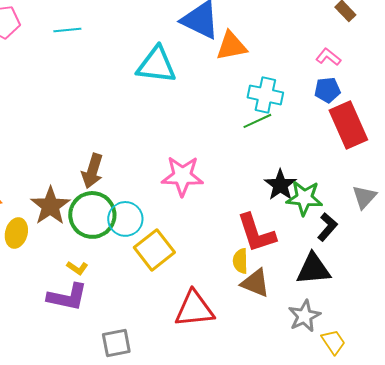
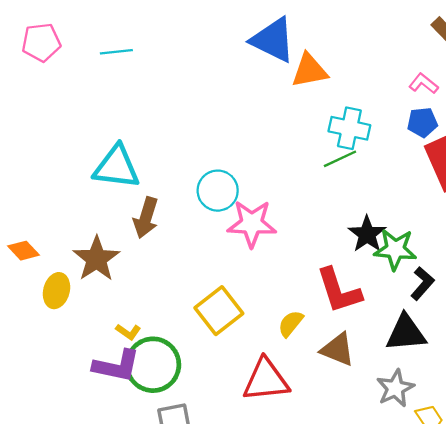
cyan triangle: (156, 65) -> (116, 167), moved
green circle: (92, 215) -> (153, 365), moved
cyan circle: (125, 219) -> (218, 191), moved
yellow semicircle: (240, 261) -> (291, 324), moved, turned 40

